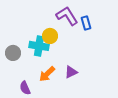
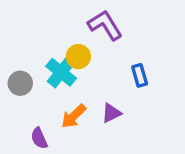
blue rectangle: (86, 23) -> (140, 75), moved
cyan cross: (39, 46) -> (61, 72), turned 30

